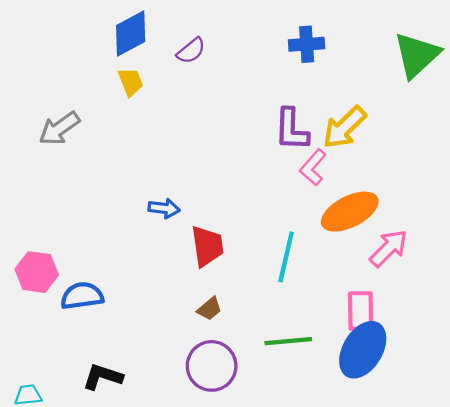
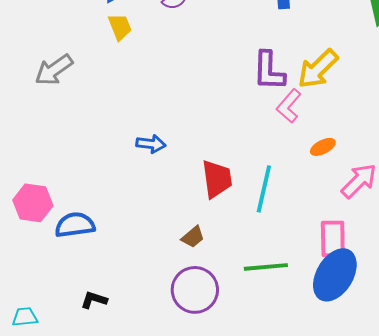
orange ellipse: (350, 212) -> (323, 147), size x0.5
red trapezoid: (207, 246) -> (217, 179), moved
black L-shape: (103, 377) -> (94, 300), size x0.7

